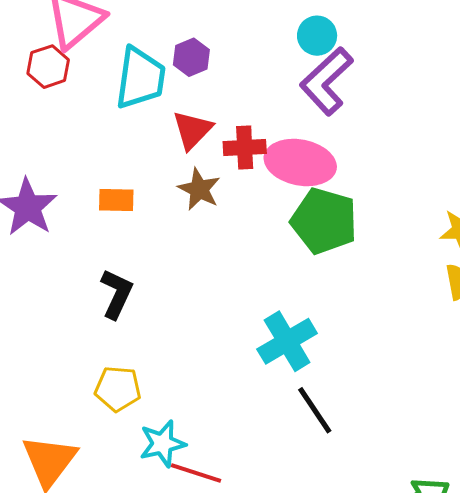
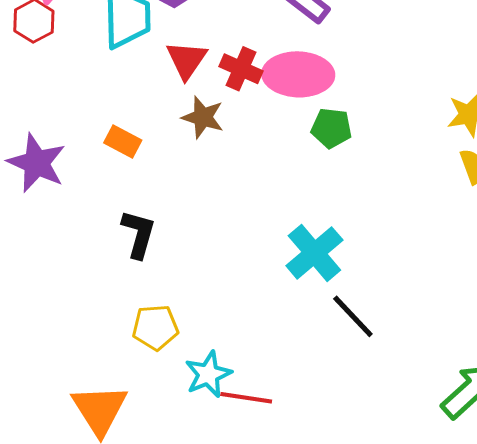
red cross: (245, 148) -> (241, 69), turned 36
orange rectangle: (116, 200) -> (123, 142), turned 36
green pentagon: (324, 221) -> (331, 128), size x0.6

